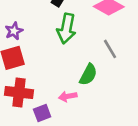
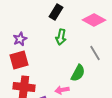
green arrow: (66, 28) -> (61, 37), size x0.7

